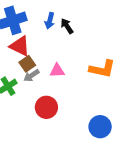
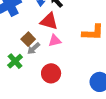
red triangle: (20, 46) -> (49, 21), moved

